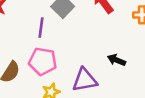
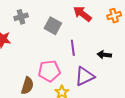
purple line: (41, 28) -> (73, 48), moved

